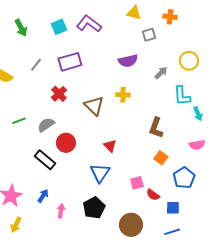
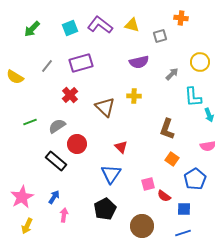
yellow triangle: (134, 13) -> (132, 25), moved
green arrow: (21, 28) -> (32, 29), turned 72
pink arrow: (61, 211) -> (64, 215), moved

